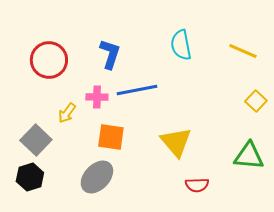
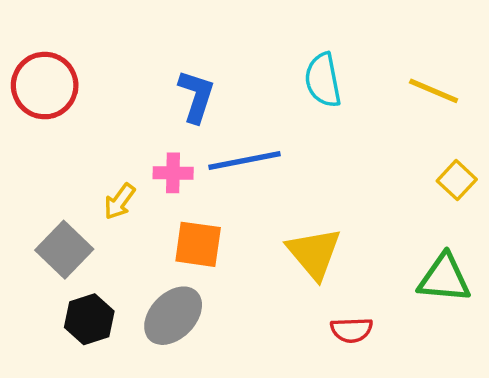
red circle: (49, 60) -> (45, 86), moved
black hexagon: (30, 177) -> (89, 319), moved

